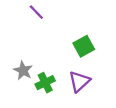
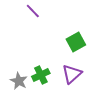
gray star: (23, 70) -> (19, 81), moved

